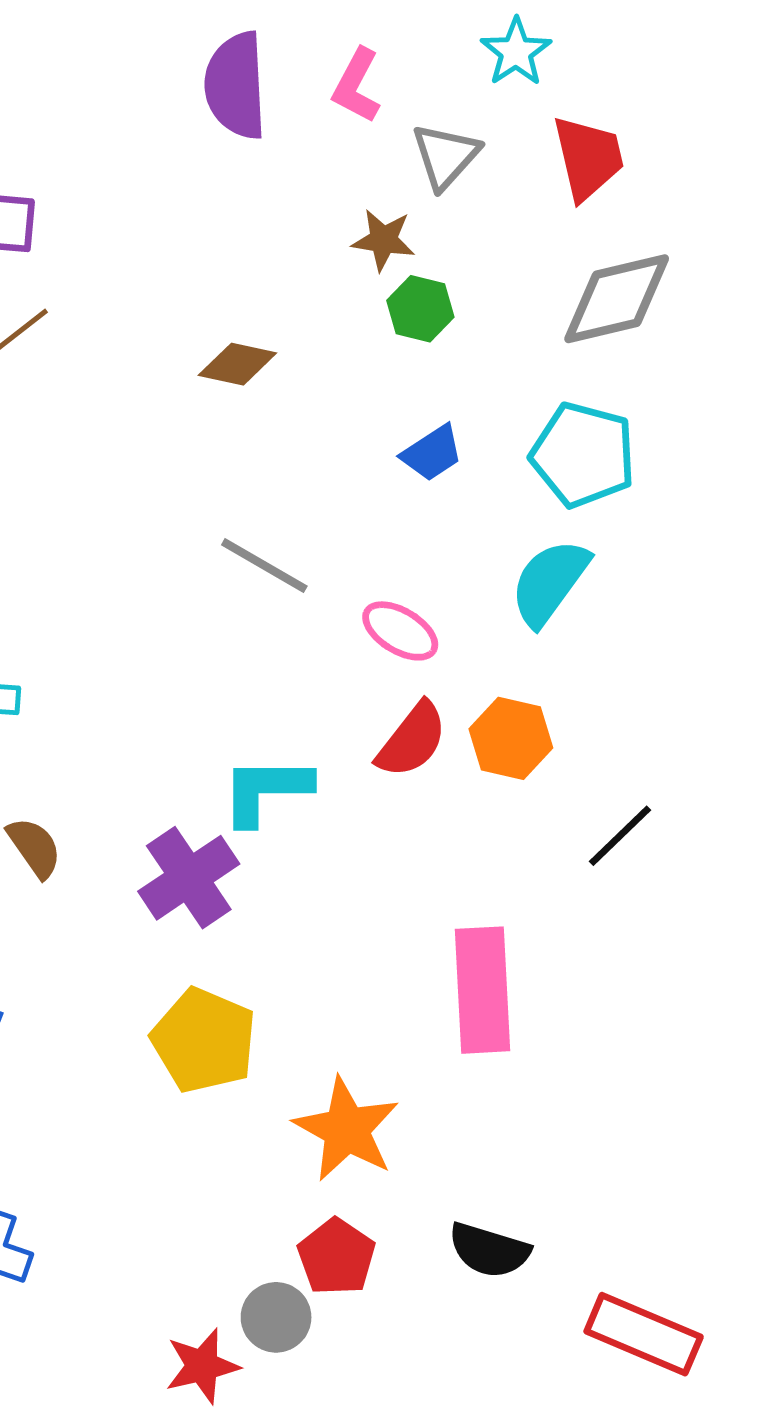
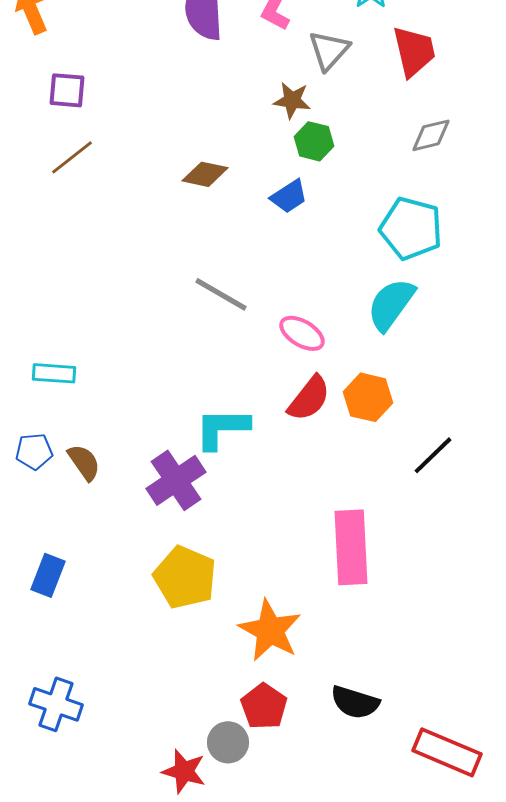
gray diamond: (617, 299) -> (431, 135), size x0.6
blue trapezoid: (432, 453) -> (289, 196), moved
red star: (202, 1366) -> (184, 771), turned 30

